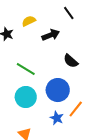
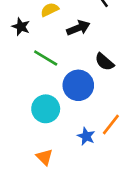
green line: (26, 69) -> (46, 58), moved
blue circle: (58, 90) -> (78, 85), moved

